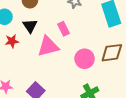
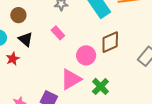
pink triangle: (48, 46) -> (71, 79), moved

